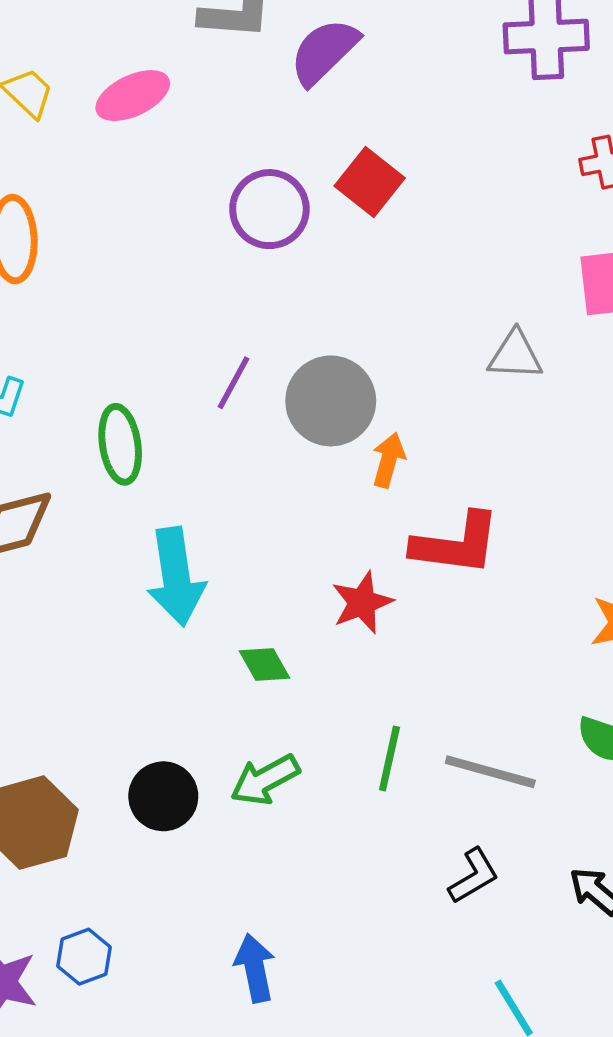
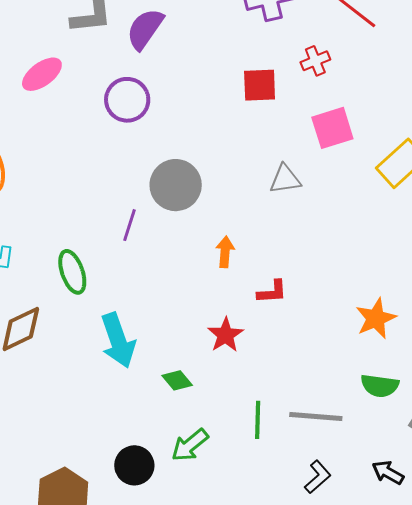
red square: (370, 182) -> (260, 85), moved, turned -30
purple circle: (269, 209) -> (127, 100), moved
gray circle: (331, 401) -> (176, 185), moved
red L-shape: (456, 544) -> (272, 292), size x0.6

